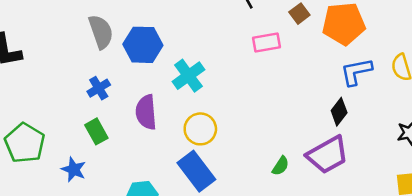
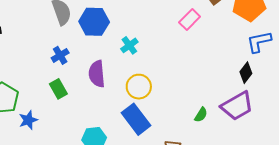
pink rectangle: (266, 42) -> (190, 19), turned -35
cyan cross: (188, 76) -> (129, 45), size x0.7
blue star: (74, 169) -> (28, 120), moved, turned 30

